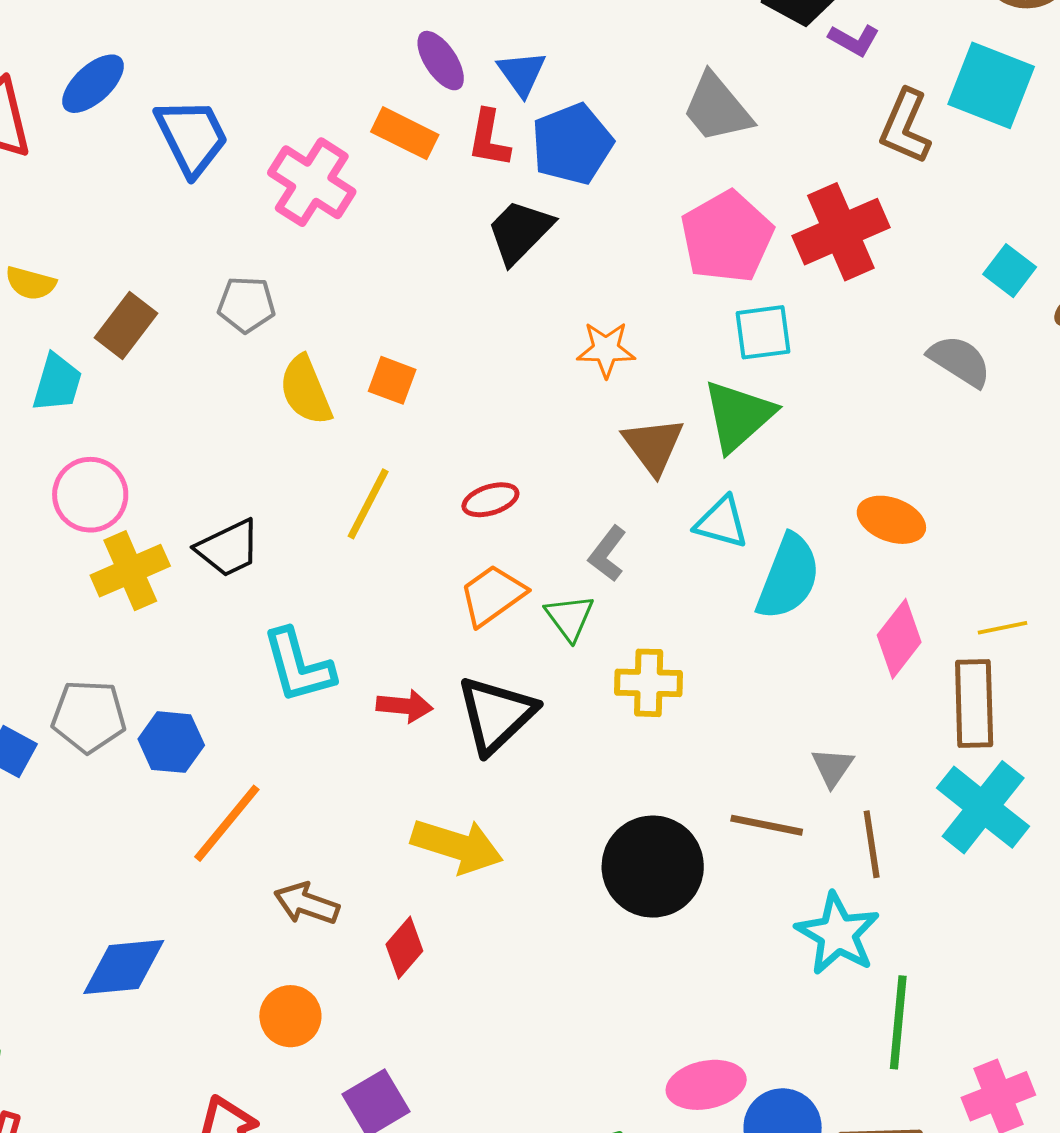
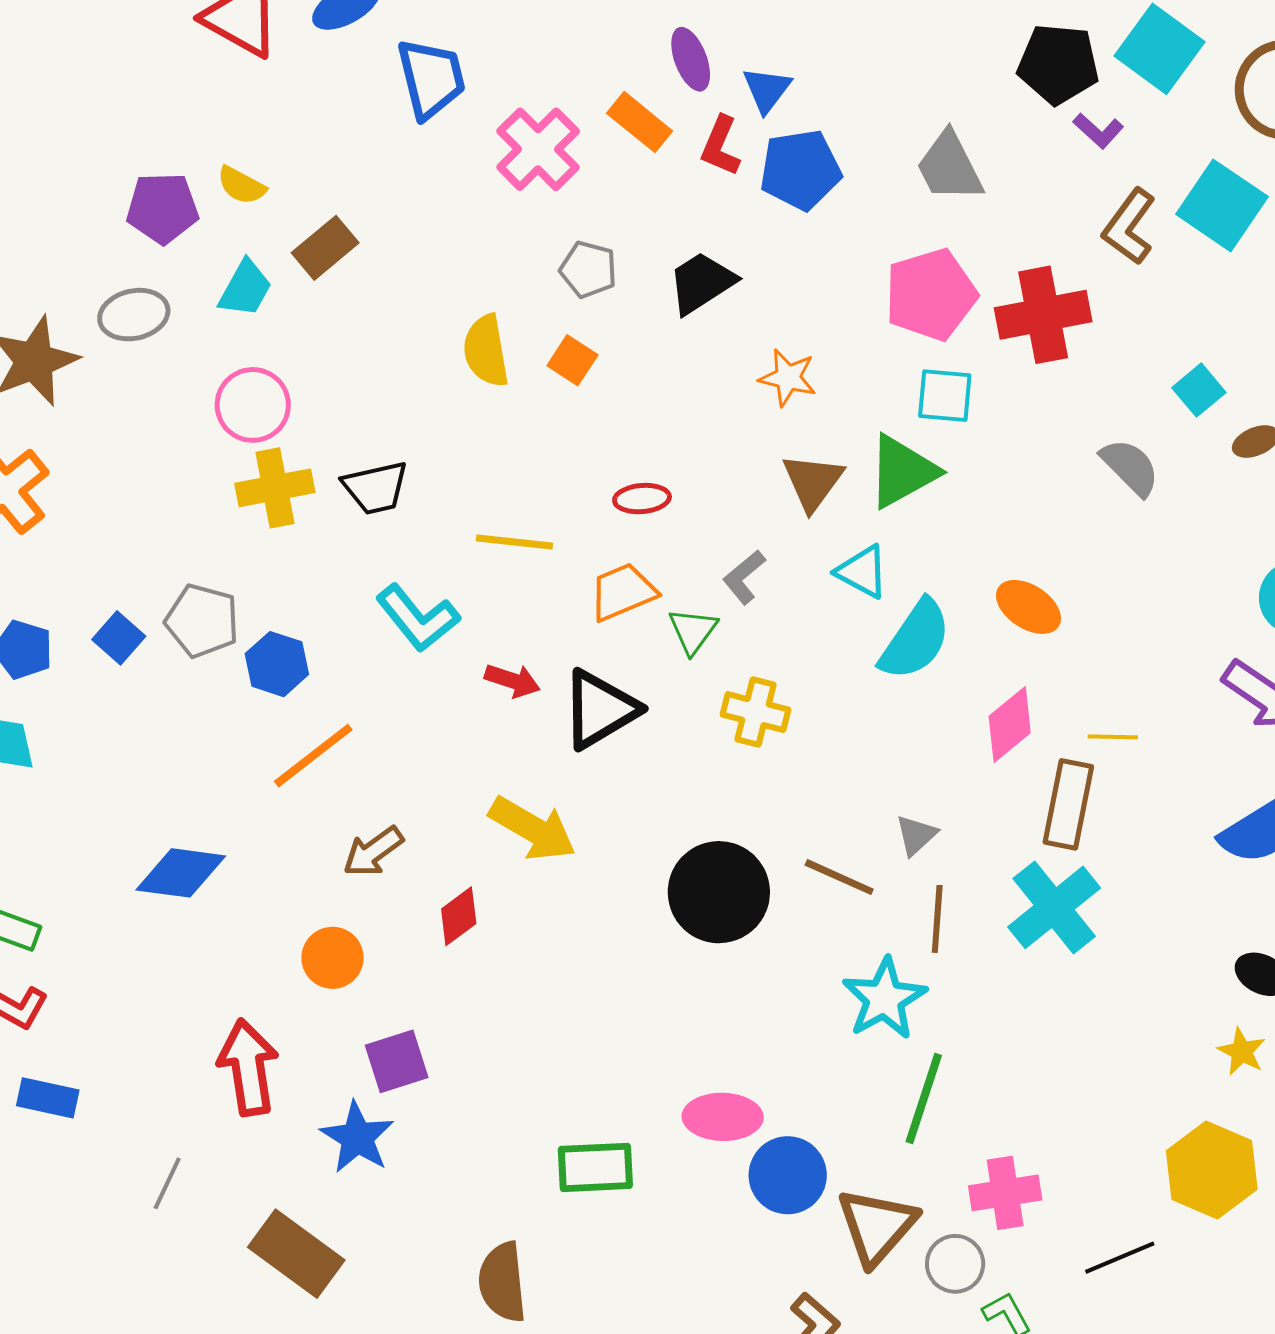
black trapezoid: (520, 232) -> (702, 283), moved
gray pentagon: (246, 305) -> (588, 269), moved
yellow line: (368, 504) -> (514, 542), moved, turned 56
cyan L-shape: (298, 666) -> (418, 618), turned -36
brown arrow: (307, 904) -> (373, 852), turned -68

